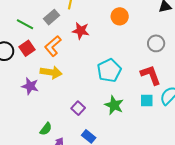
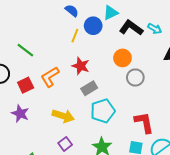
gray rectangle: (51, 17) -> (89, 88), moved
gray circle: (156, 43) -> (135, 78), moved
red square: (27, 48) -> (26, 85), moved
yellow arrow: (51, 72) -> (63, 116), moved

